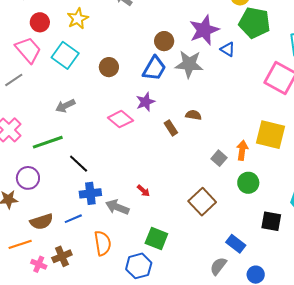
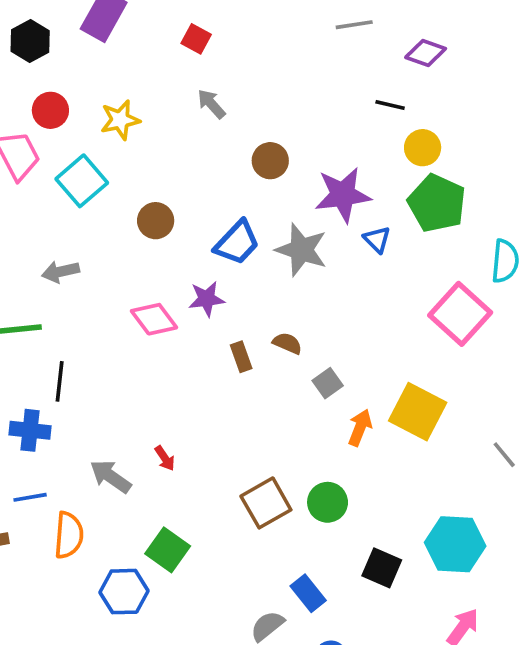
brown circle: (164, 41) -> (270, 161), moved
gray square: (219, 158) -> (328, 383), moved
black line: (79, 164) -> (60, 381), turned 40
green circle: (248, 183) -> (328, 502), moved
blue cross: (90, 193) -> (30, 430), moved
blue line: (73, 219) -> (30, 497), moved

